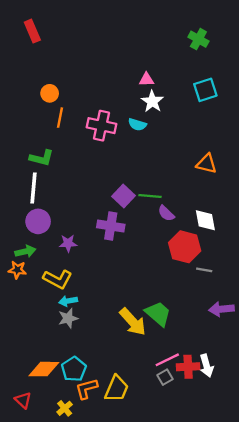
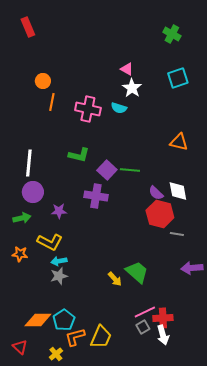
pink triangle: (147, 79) -> (127, 69), turned 32
green L-shape: (42, 158) -> (79, 155), moved
purple semicircle: (166, 213) -> (156, 193), moved
orange star: (17, 270) -> (20, 254), moved
yellow arrow: (133, 322) -> (115, 279), size x0.6
white arrow: (207, 366) -> (163, 335), moved

